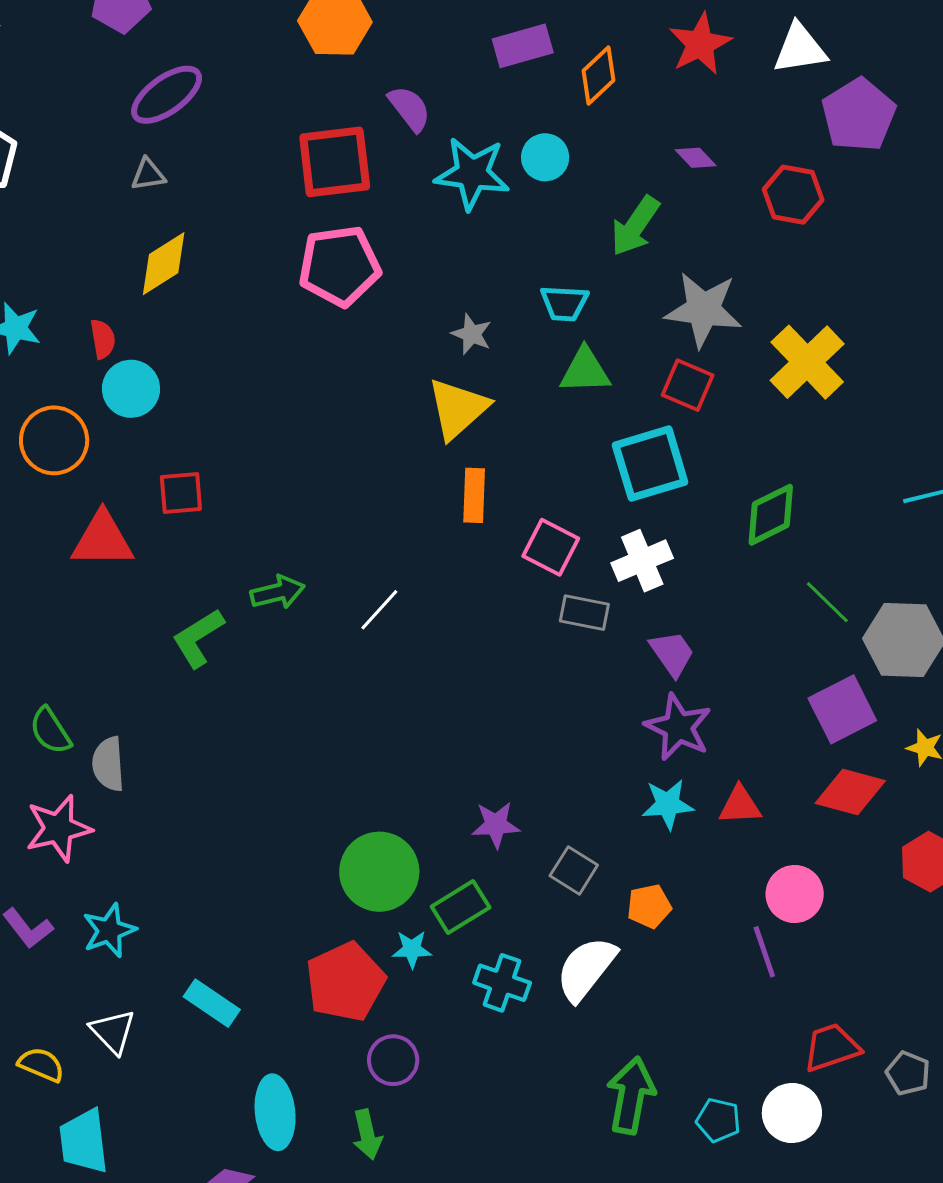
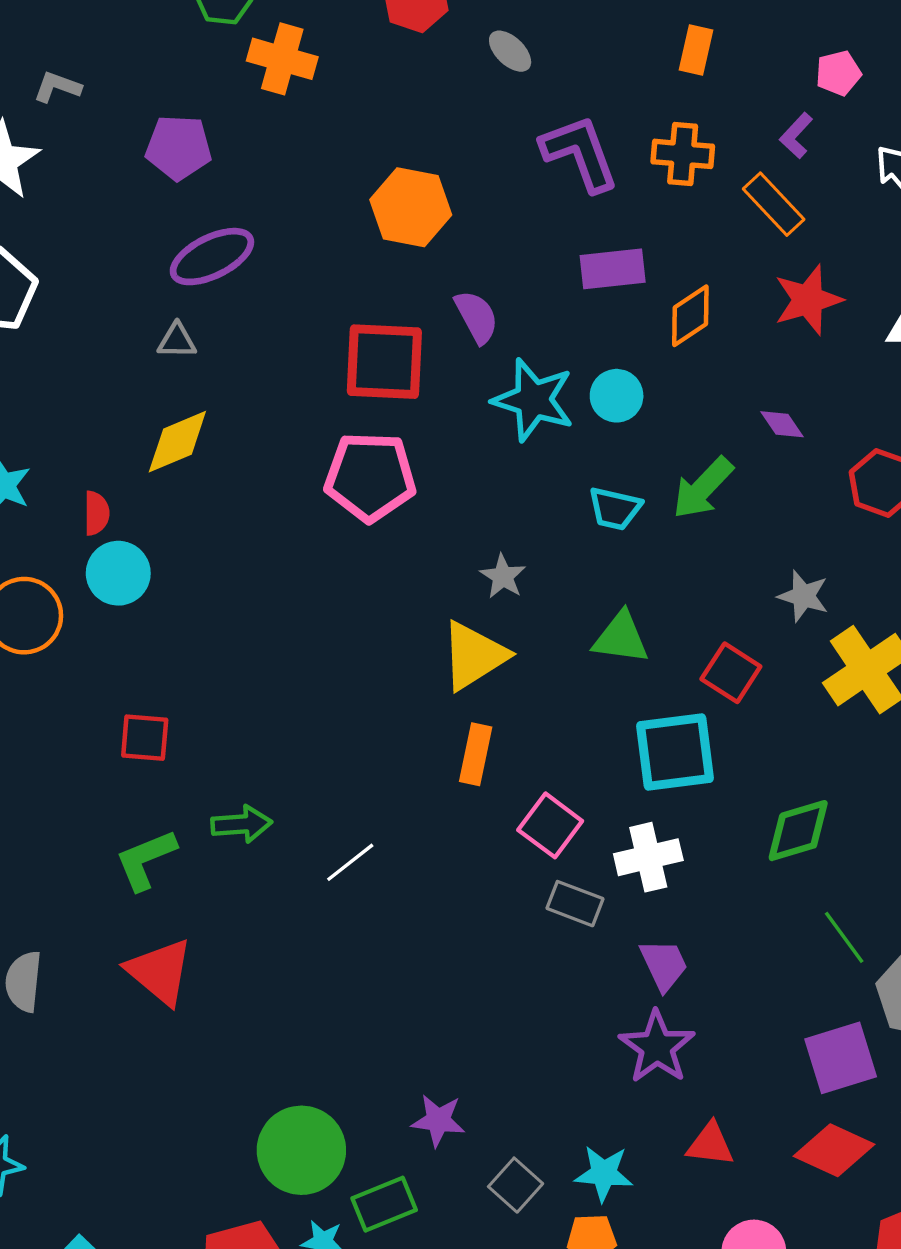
cyan trapezoid: (564, 303) -> (615, 509), moved
gray star: (703, 310) -> (803, 596), moved, size x0.6
red square: (181, 493) -> (145, 738), moved
red triangle: (103, 540) -> (160, 972), moved, turned 30
cyan star: (668, 804) -> (604, 1173), moved

